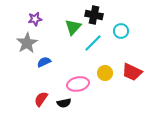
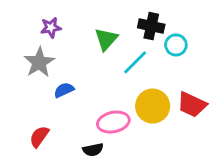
black cross: (94, 15) -> (151, 26), moved
yellow circle: (105, 73) -> (153, 106), size x1.5
red semicircle: (41, 99) -> (39, 137), moved

